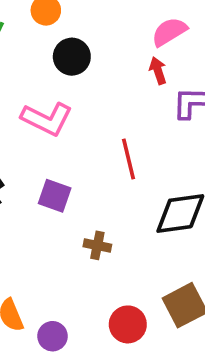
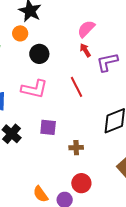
red line: (129, 159) -> (76, 87), moved
red circle: (128, 324) -> (81, 183), moved

